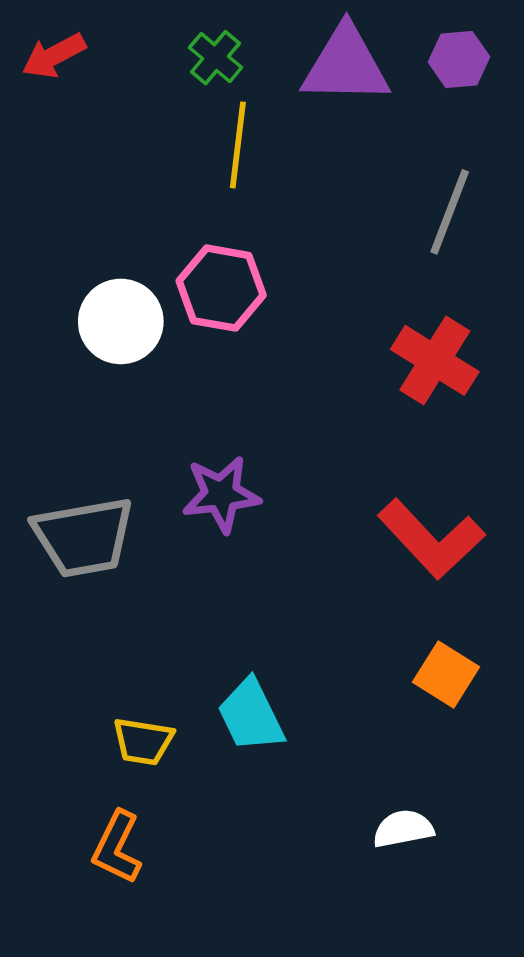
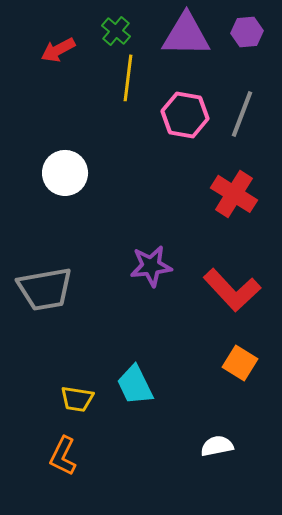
red arrow: (54, 56) -> (58, 50), moved
pink hexagon: (221, 288) -> (185, 115), moved
purple star: (221, 494) -> (151, 266), moved

